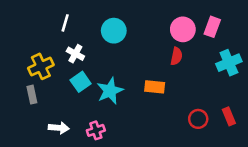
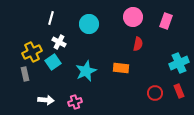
pink circle: (183, 29) -> (133, 17), moved
cyan cross: (229, 63) -> (179, 63), moved
cyan square: (81, 82) -> (53, 62), moved

